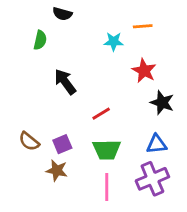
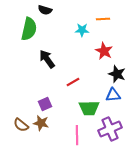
green semicircle: (40, 40) -> (29, 29), size x1.6
brown semicircle: (29, 141) -> (21, 125), moved
blue triangle: (157, 144) -> (113, 95), moved
green trapezoid: (107, 150) -> (89, 108), moved

